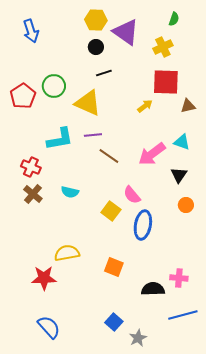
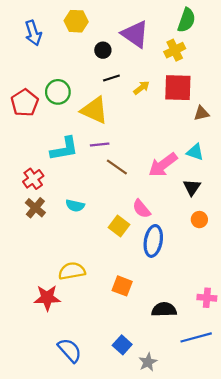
green semicircle: (174, 19) -> (187, 20), size x1.6
yellow hexagon: (96, 20) -> (76, 21), moved
yellow arrow: (145, 106) -> (141, 88), moved
red cross: (31, 167) -> (33, 179), turned 30
pink cross: (179, 278) -> (207, 298), moved
blue semicircle: (49, 327) -> (70, 350), moved

